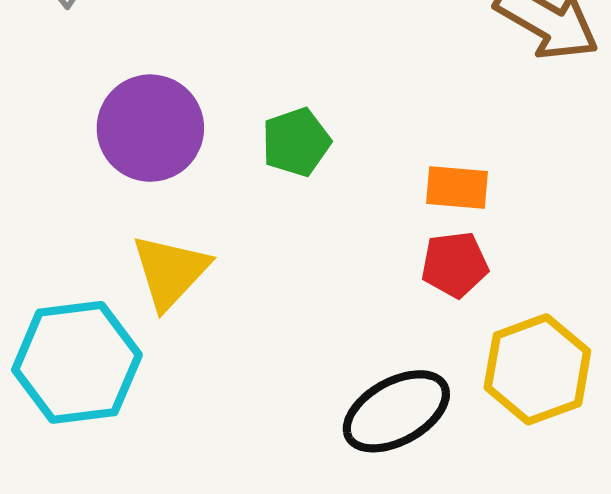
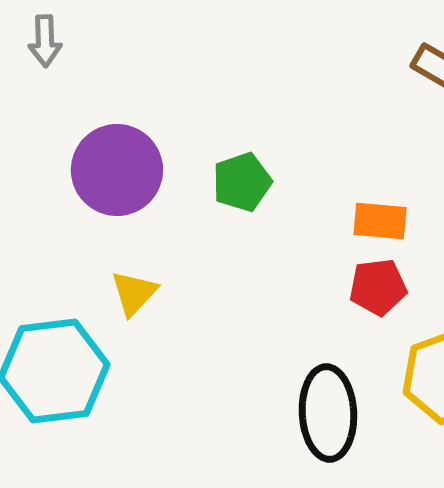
yellow triangle: (170, 271) -> (134, 293), size x0.7
black ellipse: (396, 411) -> (328, 413), turned -64

